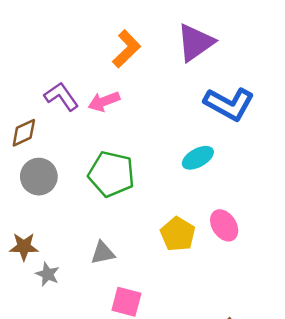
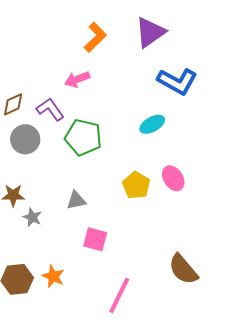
purple L-shape: (61, 96) -> (50, 109), moved

